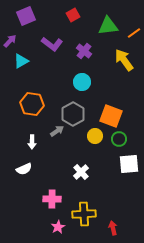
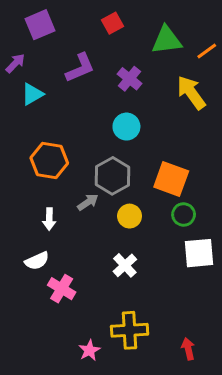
purple L-shape: (52, 44) -> (80, 68), turned -60
yellow circle: (95, 136) -> (130, 216), moved
pink cross: (52, 199) -> (62, 289), moved, turned 30
red arrow: (113, 228) -> (188, 349), moved

